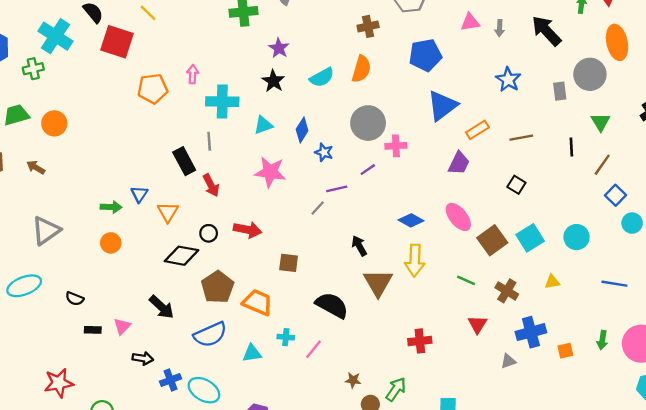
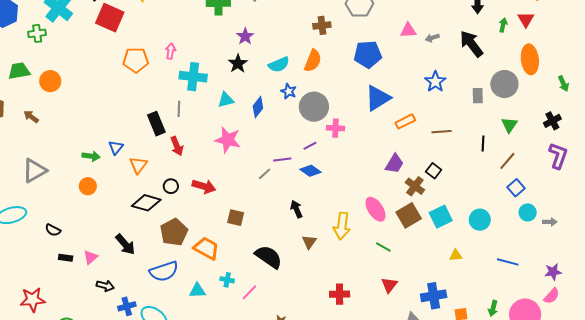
gray arrow: (500, 28) -> (432, 38), turned 64
blue star: (324, 152) -> (289, 91), moved
purple trapezoid: (459, 163) -> (394, 164), moved
pink ellipse: (458, 217) -> (375, 209), moved
blue diamond: (411, 220) -> (311, 171), moved
brown triangle: (378, 283) -> (309, 242), size x0.6
brown cross: (507, 291) -> (415, 186), moved

